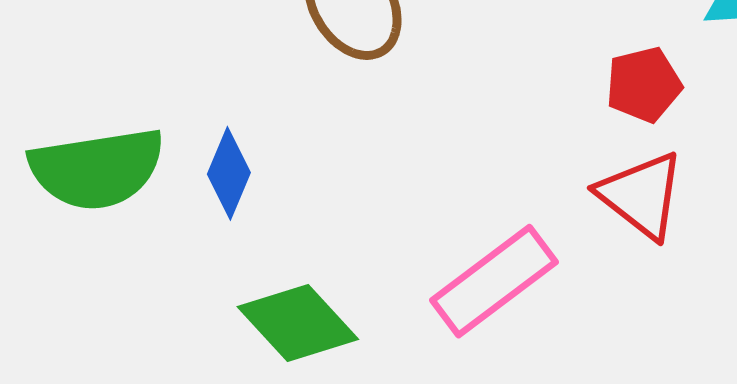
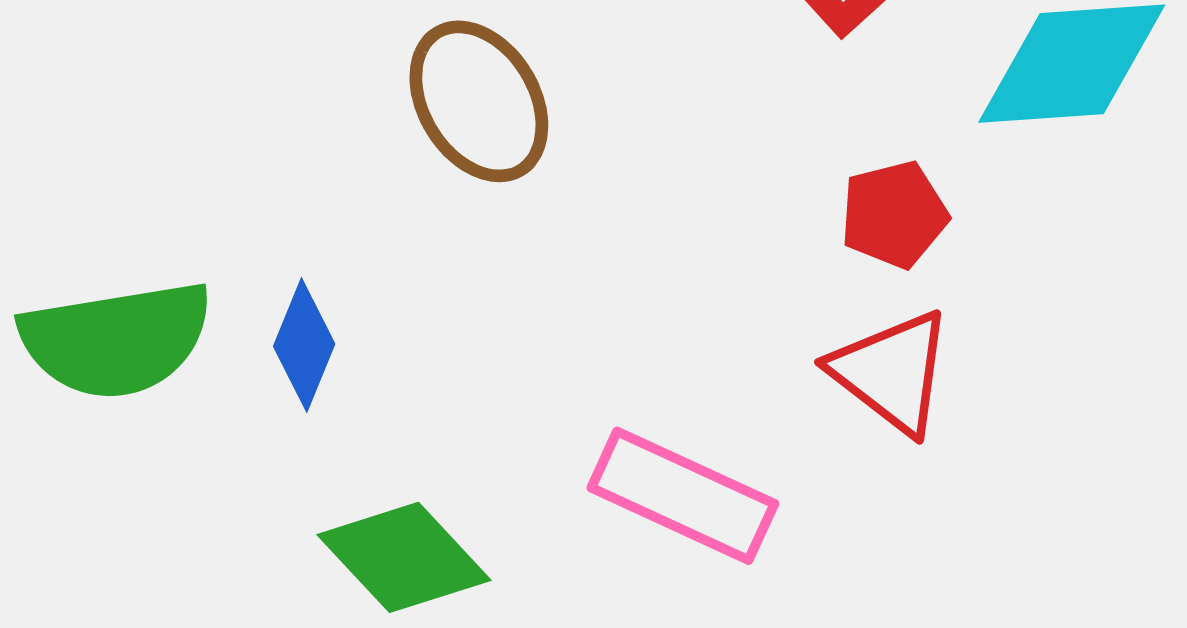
pink rectangle: (494, 281) -> (683, 496), turned 62

